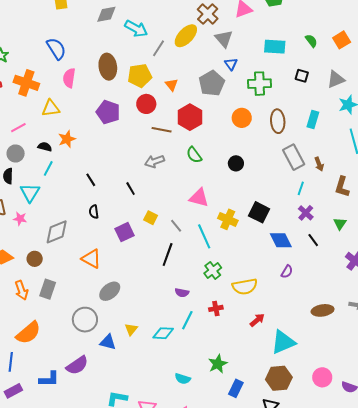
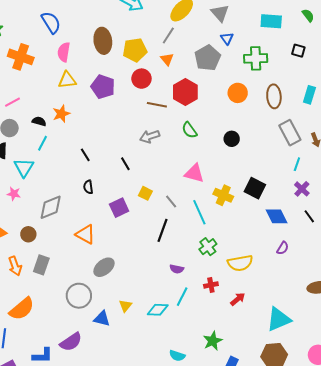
gray line: (159, 48) -> (168, 36), moved
yellow triangle: (51, 108) -> (67, 80), moved
red arrow: (257, 320) -> (238, 299), moved

